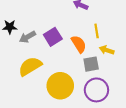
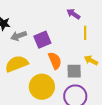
yellow line: (97, 31) -> (85, 33), moved
orange semicircle: (79, 44) -> (55, 61), moved

